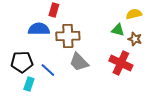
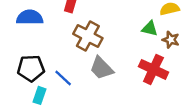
blue semicircle: (39, 29) -> (30, 17), moved
brown cross: (68, 36) -> (88, 36), turned 30

